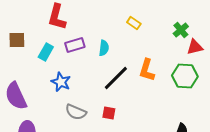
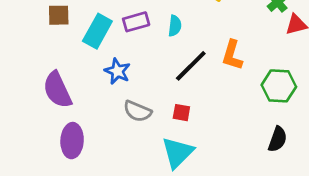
cyan rectangle: (46, 52) -> (97, 31), size x1.4
green hexagon: (185, 76) -> (279, 86), moved

